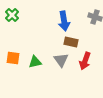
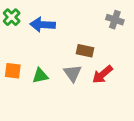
blue arrow: (64, 21) -> (43, 25), moved, turned 102
red arrow: (85, 61) -> (102, 74), turned 30

